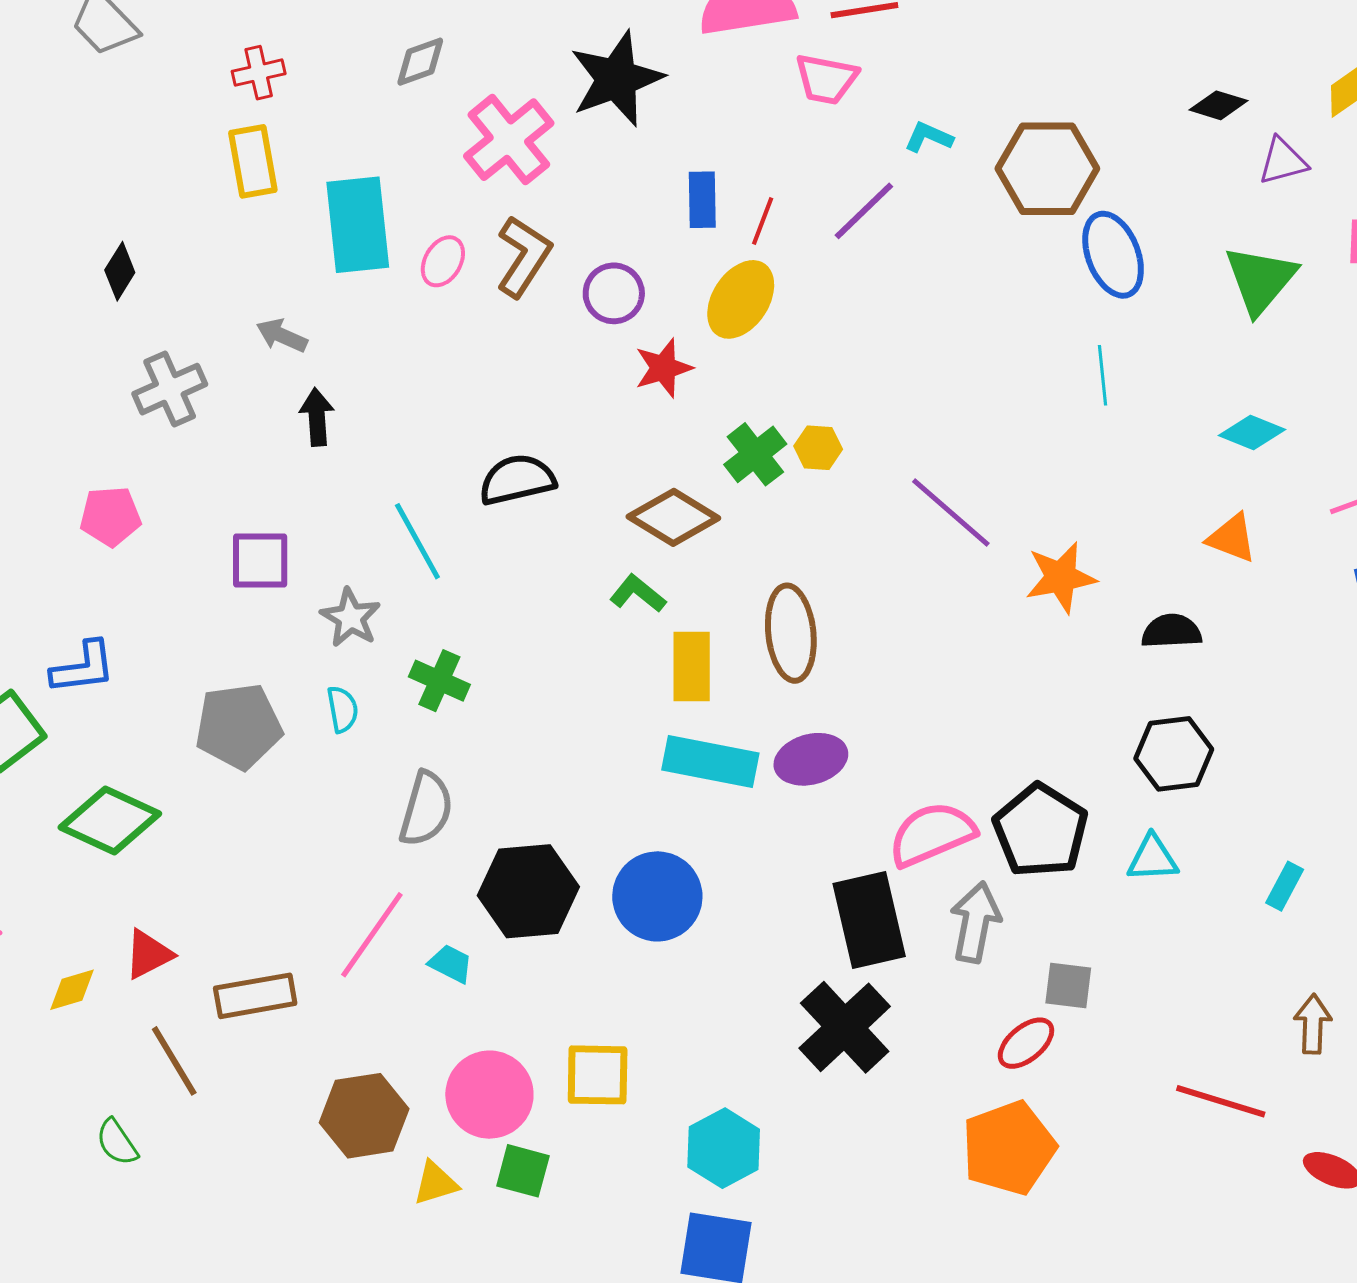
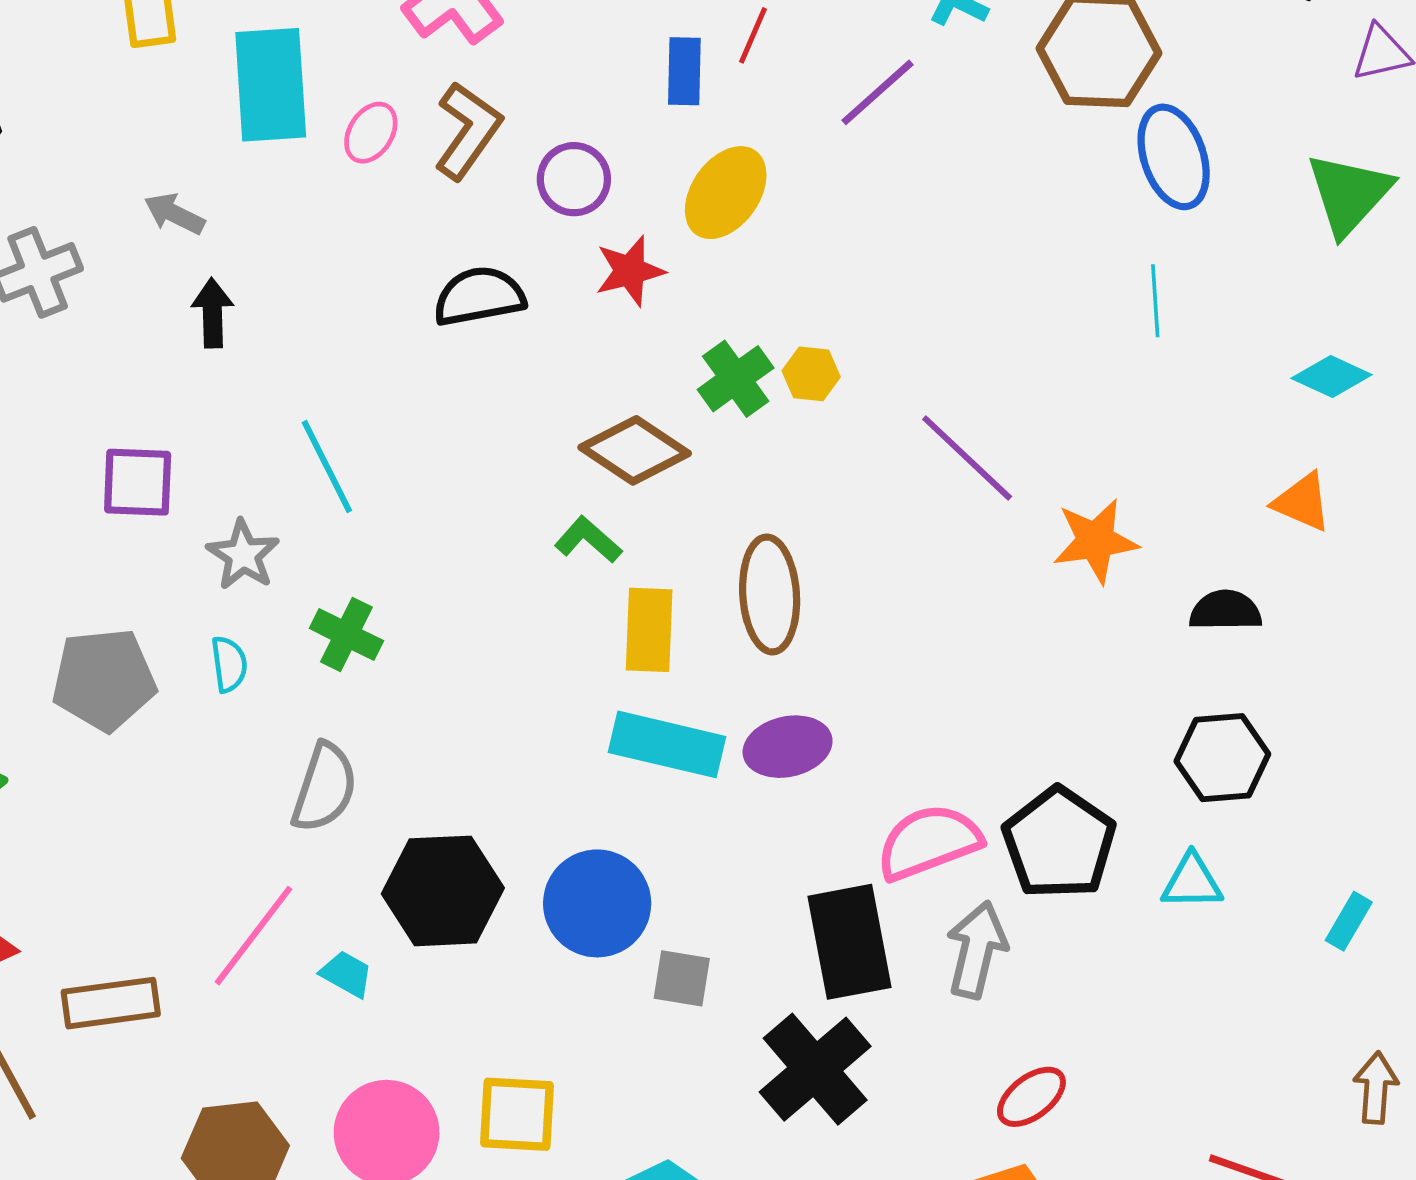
red line: (763, 221) -> (753, 35), moved
black semicircle: (517, 480) -> (479, 296), moved
gray square: (1068, 986) -> (682, 978), moved

